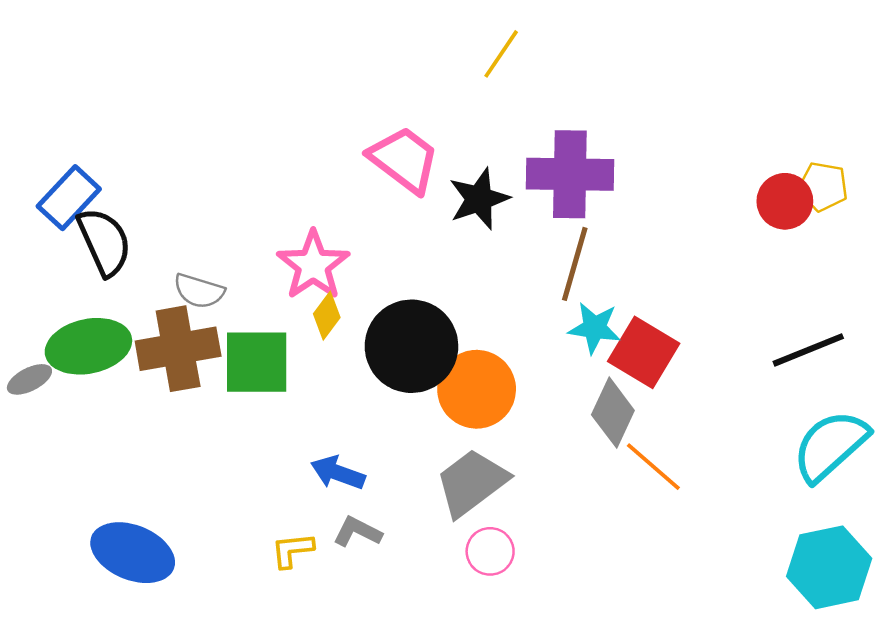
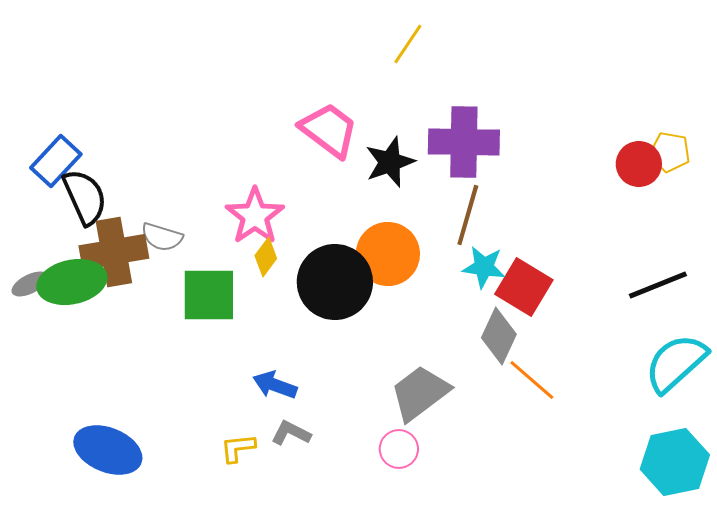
brown cross: (178, 349) -> (114, 252), moved
gray ellipse: (29, 379) -> (30, 284), moved
orange circle: (477, 389) -> (388, 254), moved
gray trapezoid: (472, 483) -> (420, 393), moved

